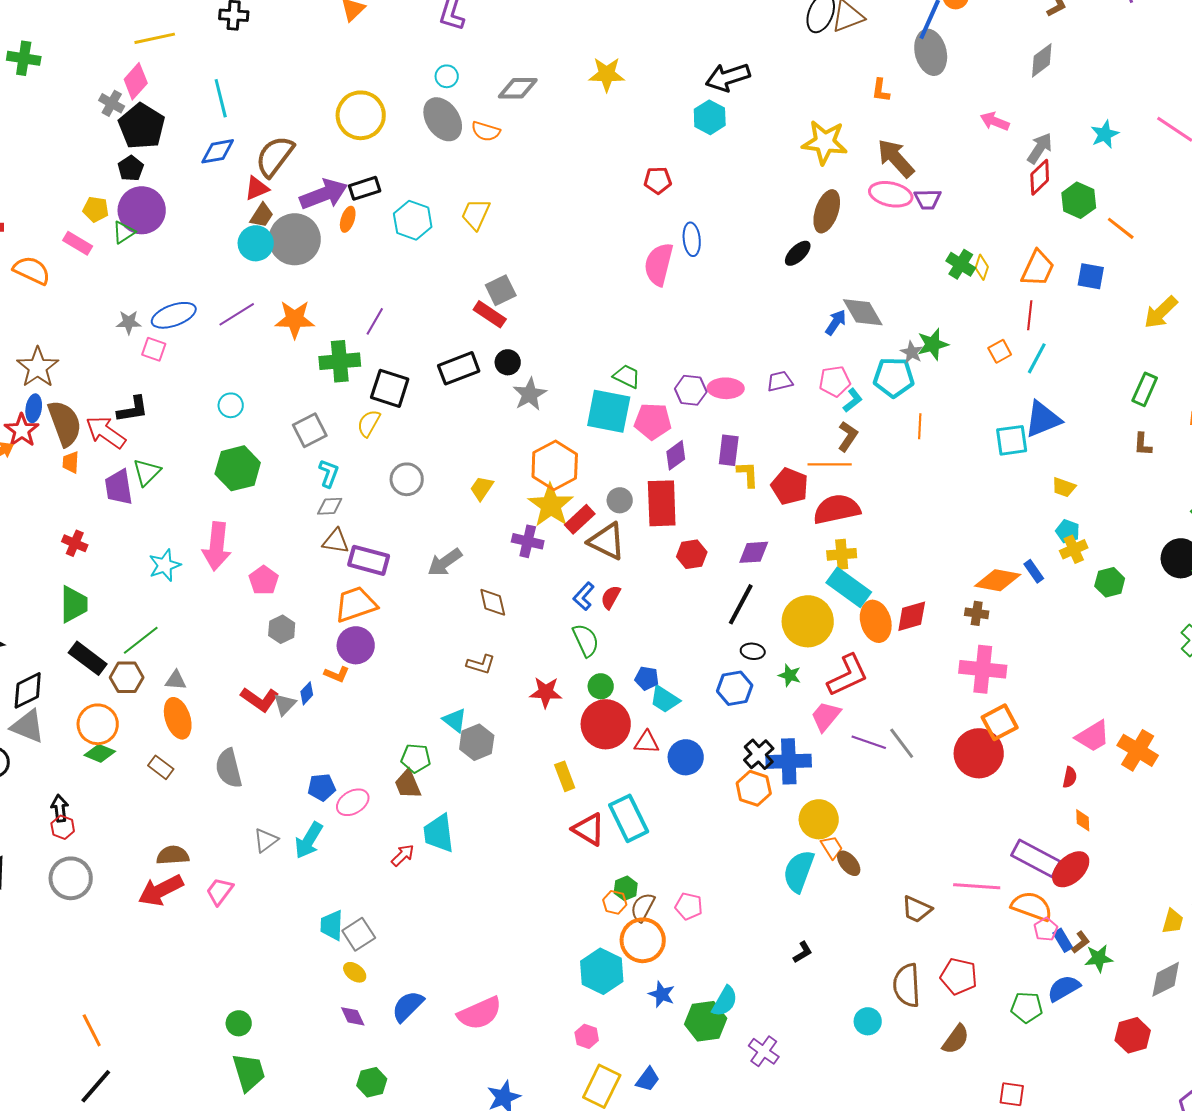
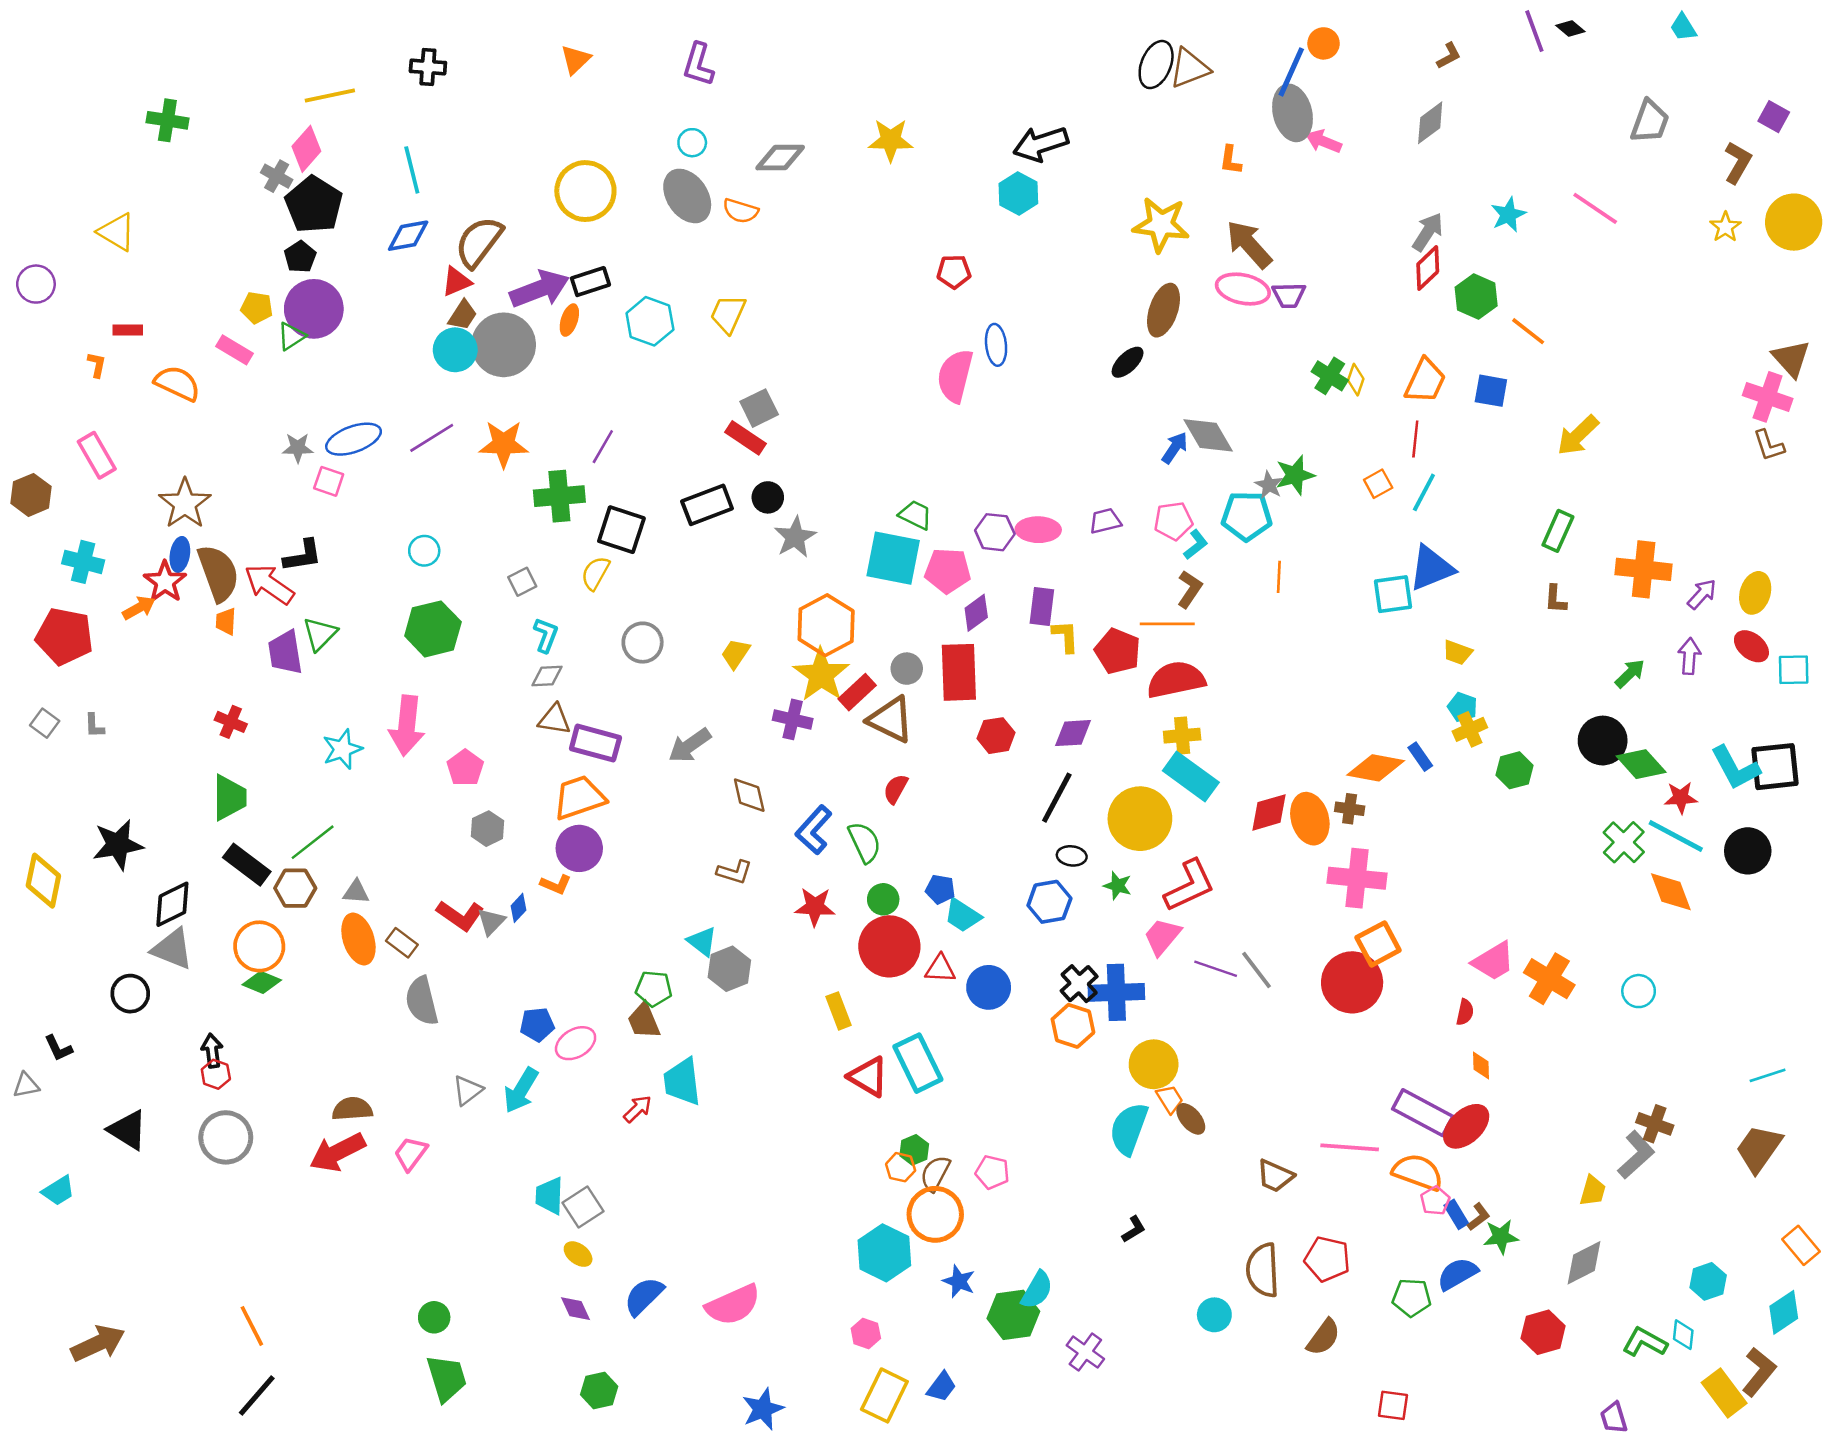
pink arrow: (995, 121) -> (1324, 141), moved
gray square: (310, 430) -> (522, 582), size x0.7
blue L-shape: (584, 596) -> (814, 830), moved, size x1.4
orange ellipse: (876, 621) -> (1310, 819), moved
brown rectangle: (161, 767) -> (402, 943), moved

